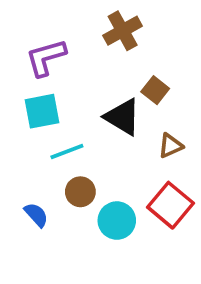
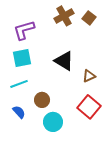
brown square: (155, 90) -> (89, 18), moved
cyan line: (67, 151) -> (19, 84), moved
cyan circle: (117, 221) -> (53, 122), moved

